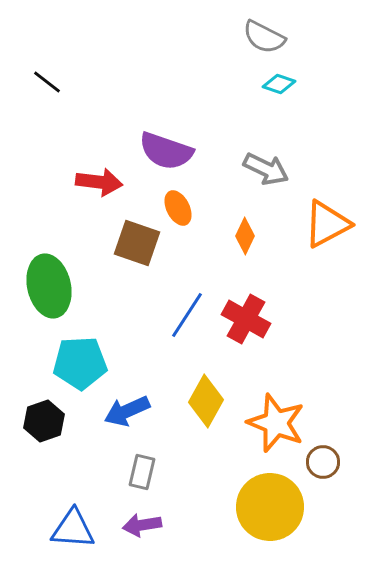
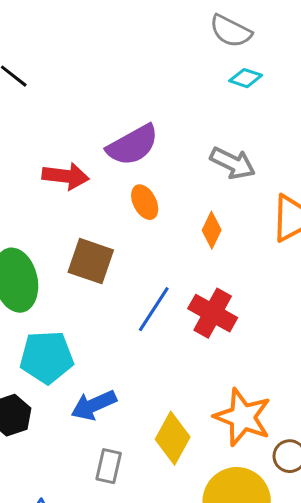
purple semicircle: (166, 151) -> (133, 145), turned -48
brown square: (137, 243) -> (91, 261), moved
yellow diamond: (206, 401) -> (173, 438), moved

